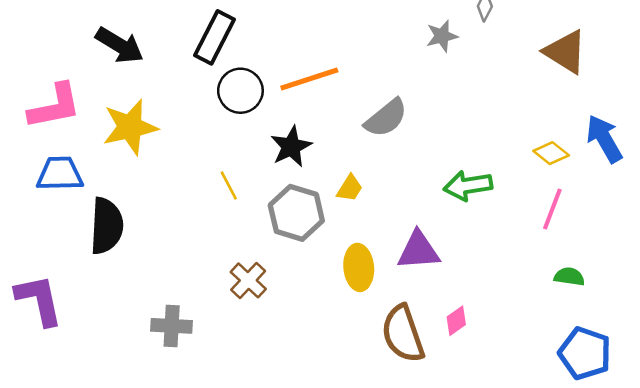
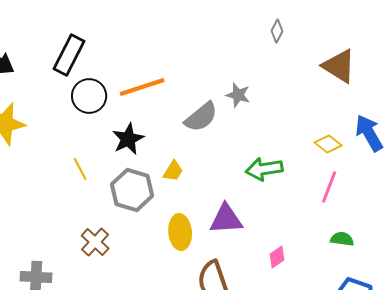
gray star: (442, 36) -> (238, 95), moved, turned 30
pink diamond: (456, 321) -> (277, 257), moved

